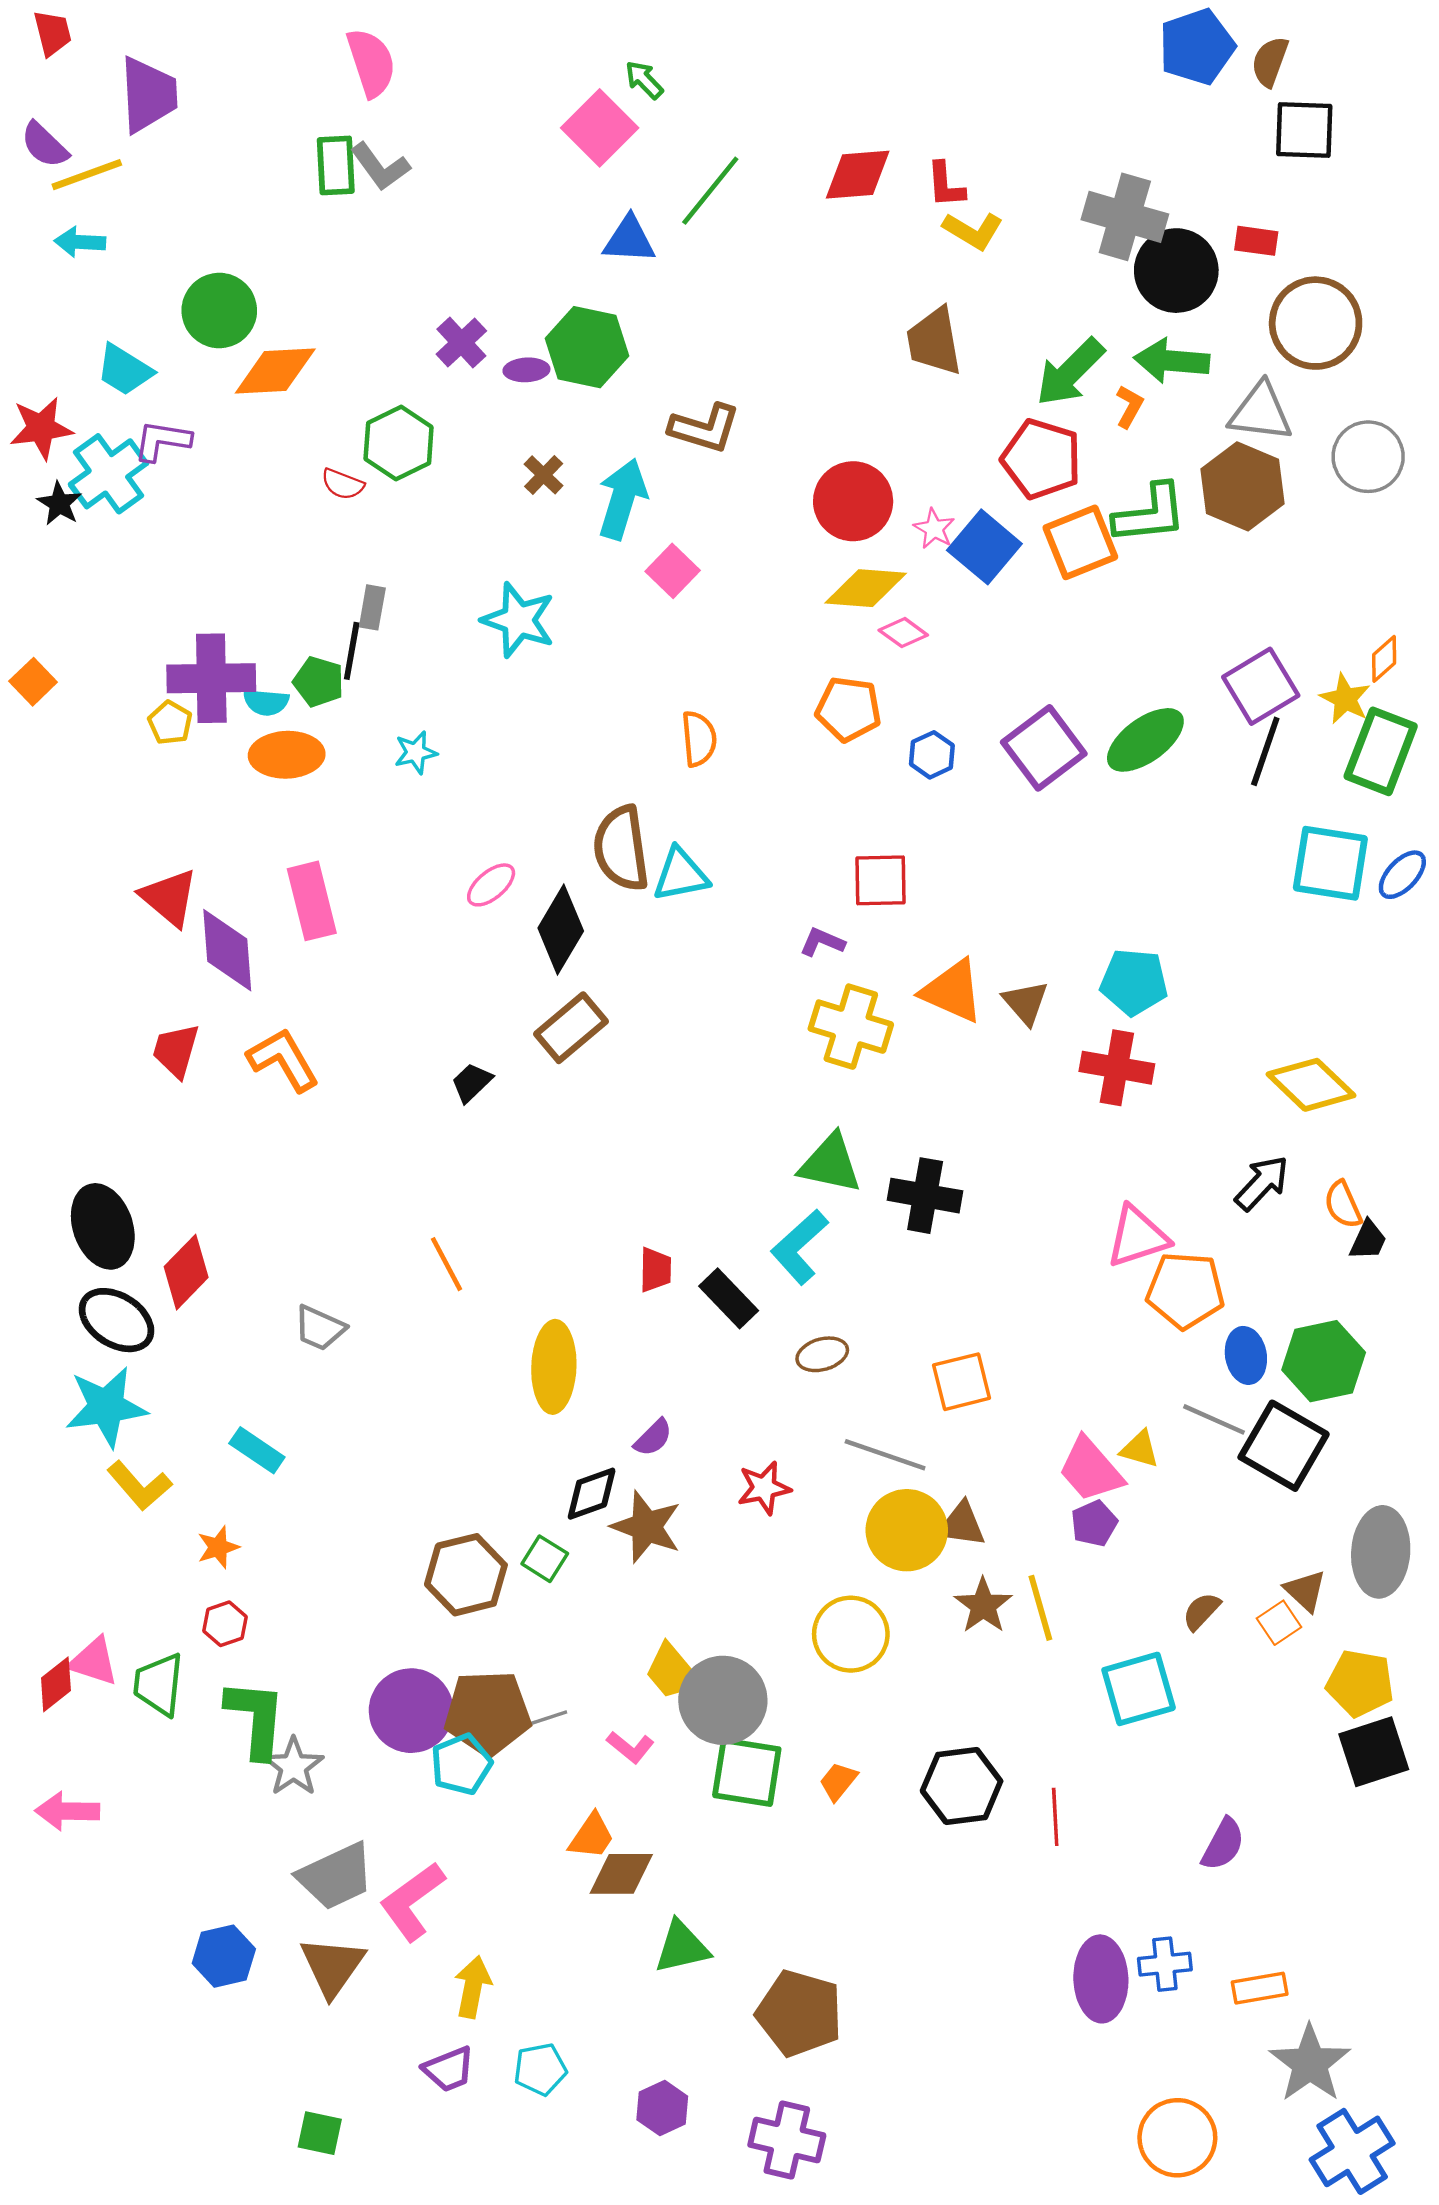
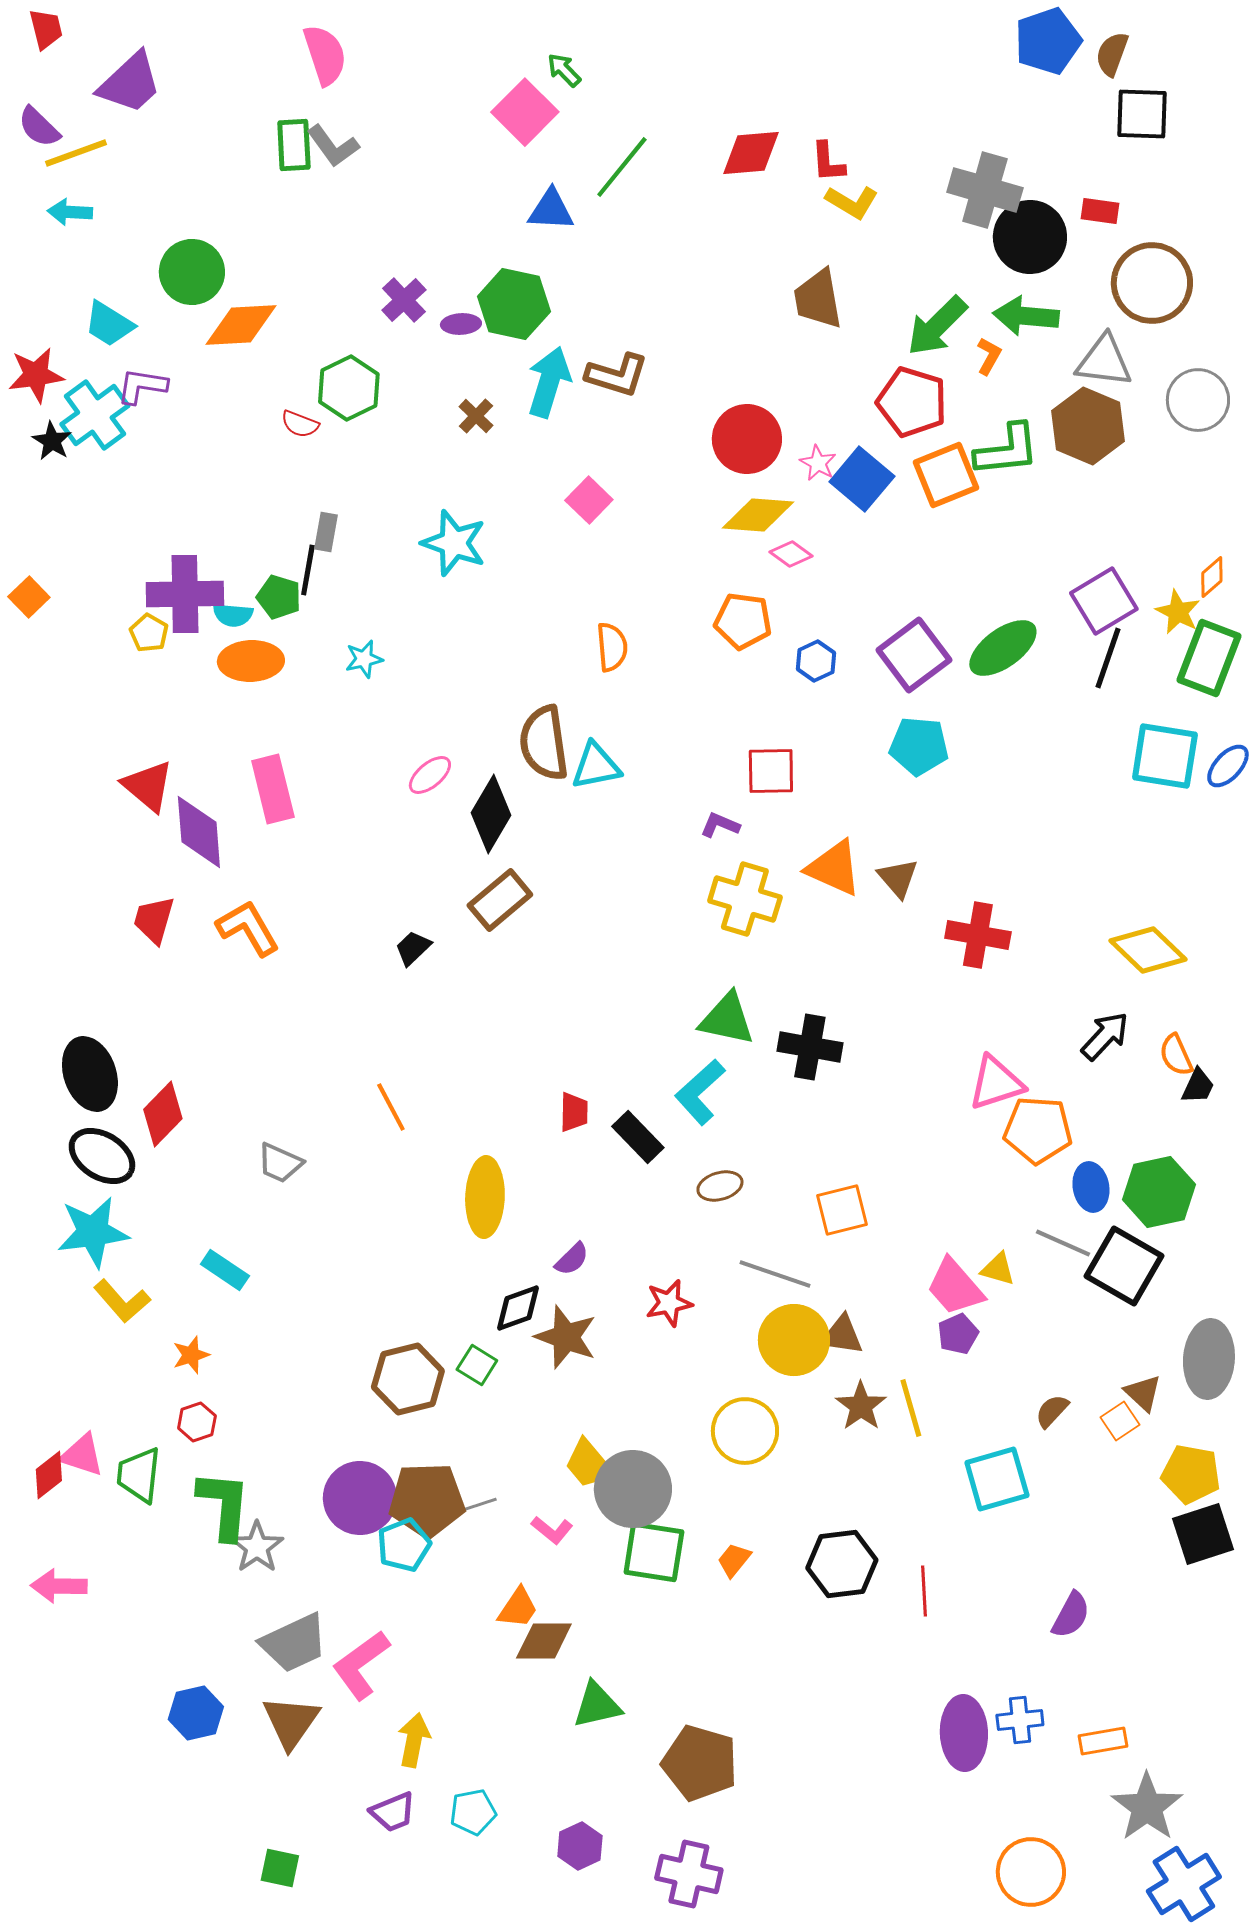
purple trapezoid: (148, 95) -> (130, 83), turned 50
cyan arrow: (622, 499) -> (549, 382), moved
cyan pentagon: (1134, 982) -> (919, 746), moved

